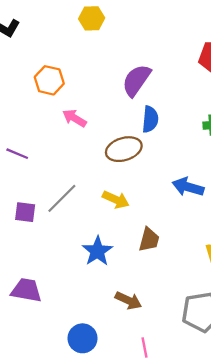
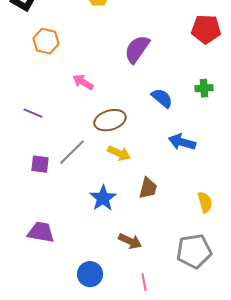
orange hexagon: (49, 80) -> (46, 41), moved
blue semicircle: (150, 119) -> (162, 98), moved, turned -55
brown ellipse: (124, 149) -> (110, 120), moved

